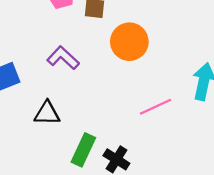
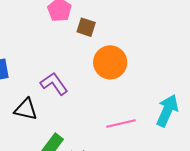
purple L-shape: (63, 58) -> (54, 84), moved

